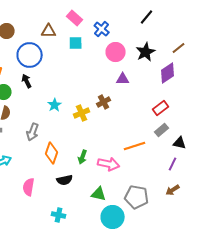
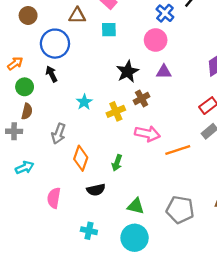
blue cross: (102, 29) -> (165, 13), moved
black star: (146, 52) -> (128, 72), moved
pink arrow: (109, 164) -> (147, 134), moved
cyan circle: (113, 217) -> (135, 238), moved

